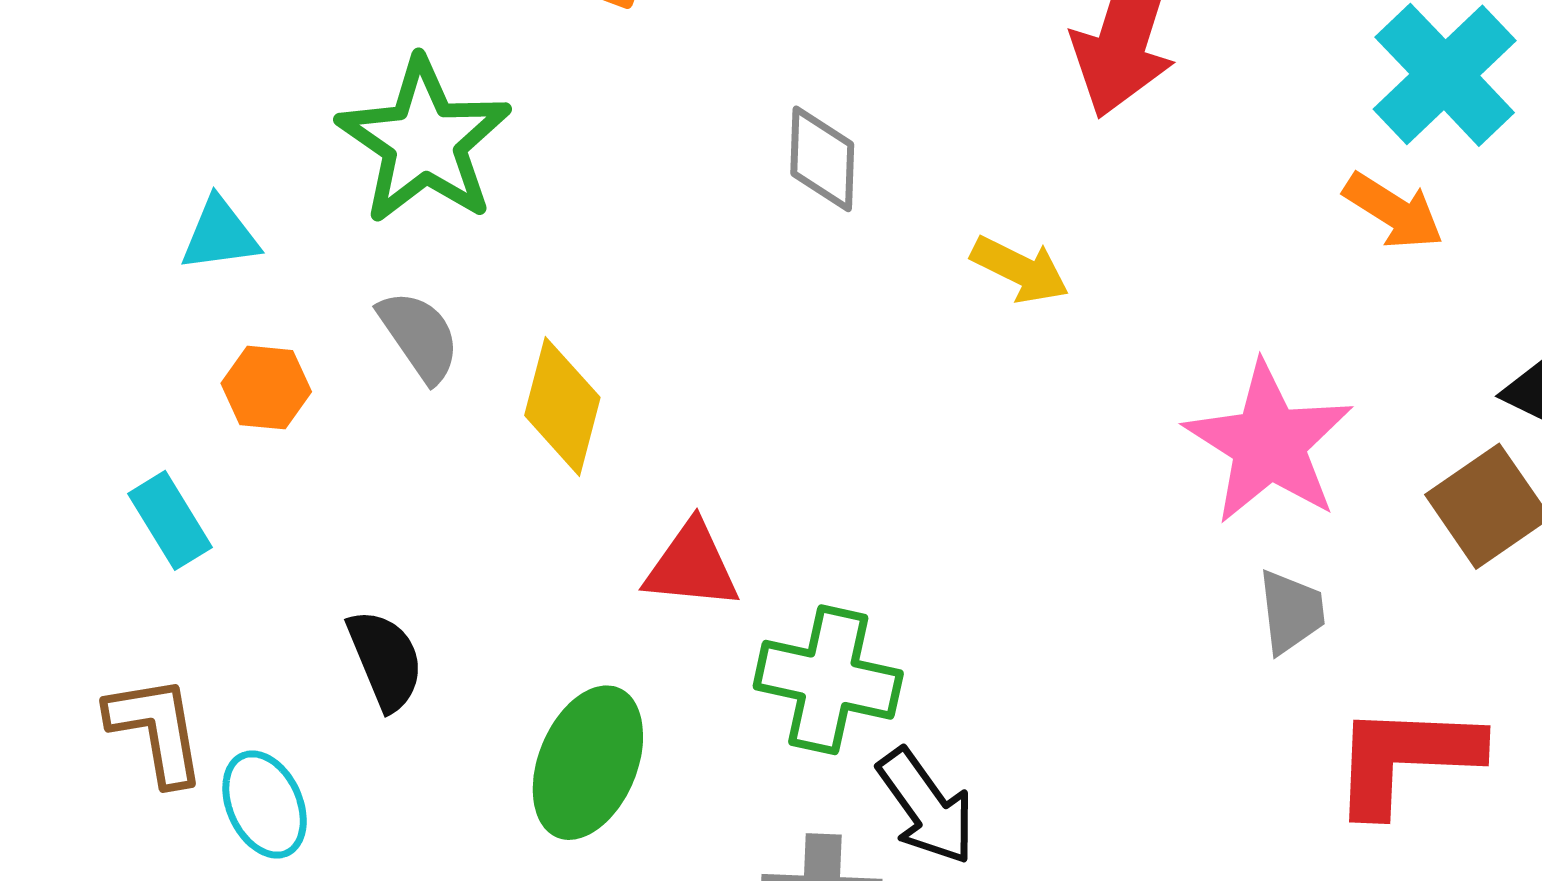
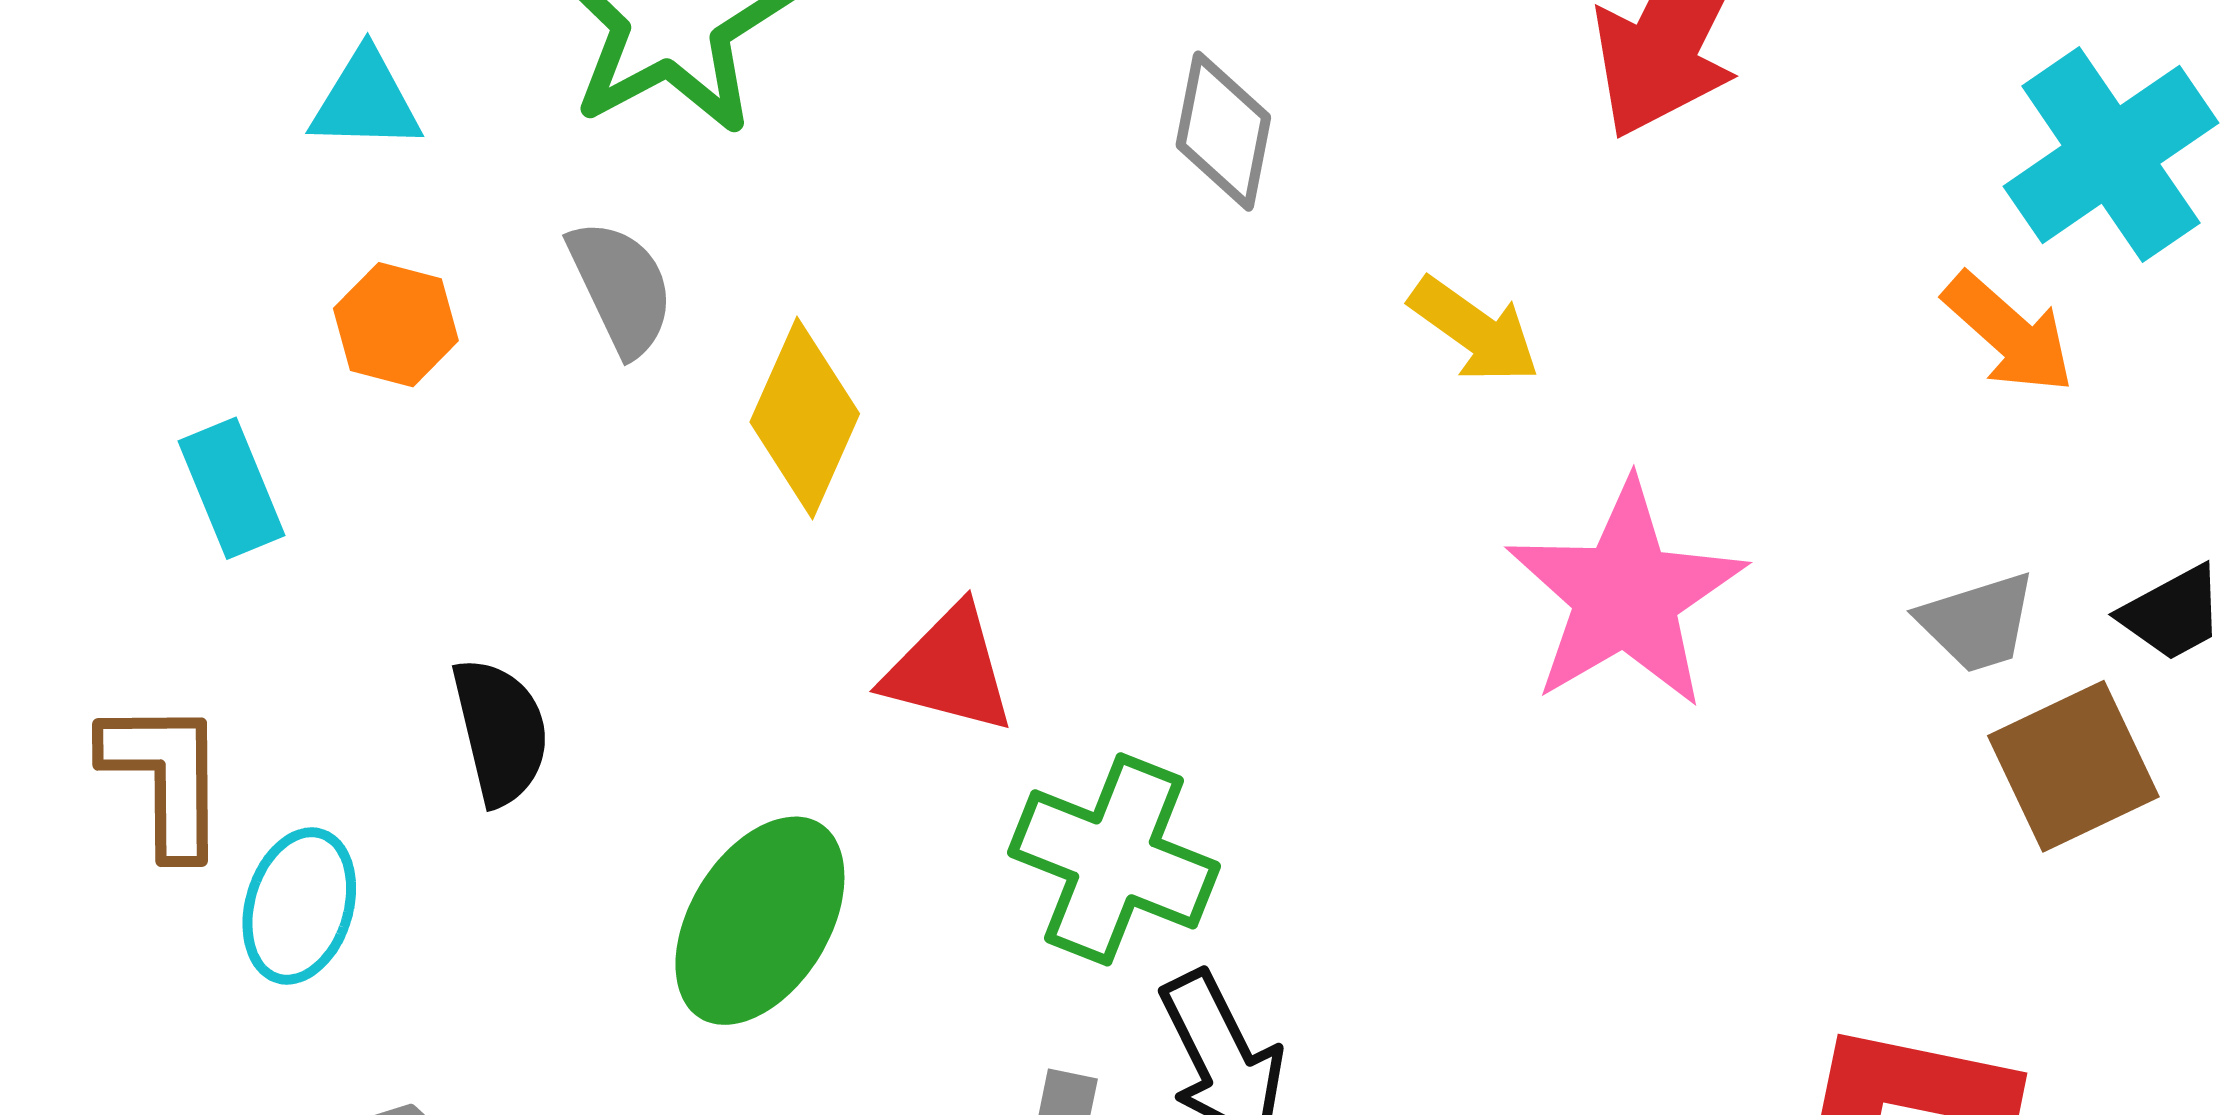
pink star: (1269, 443) -> (1626, 595), moved
gray trapezoid: (1291, 612) -> (1977, 622), moved, turned 70
cyan ellipse: (265, 804) -> (299, 906), turned 32

